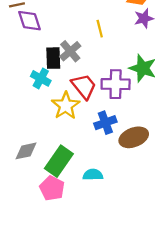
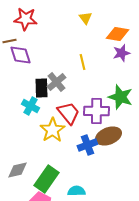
brown ellipse: (134, 137) -> (108, 136), moved

